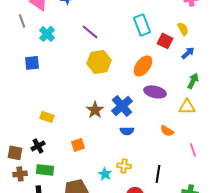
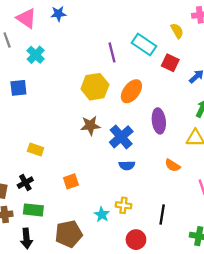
cyan rectangle: (142, 25) -> (144, 44), turned -35
yellow semicircle: (183, 29) -> (177, 31), moved
purple line: (90, 32) -> (112, 52), moved, turned 36
orange ellipse: (143, 66) -> (131, 91), moved
purple ellipse: (155, 92) -> (159, 121), turned 70
brown star: (95, 110) -> (90, 125), moved, turned 30

